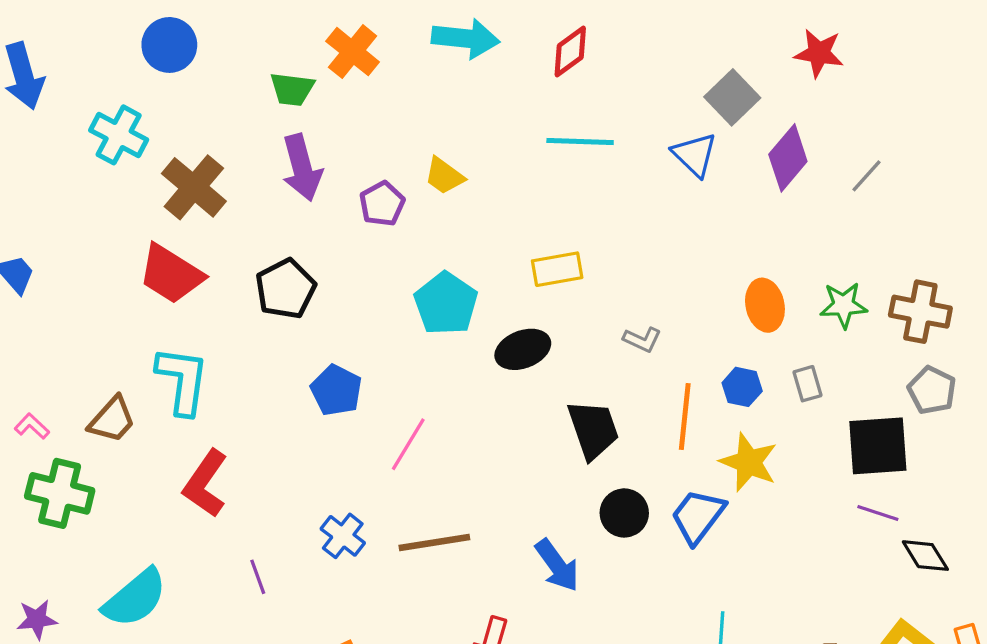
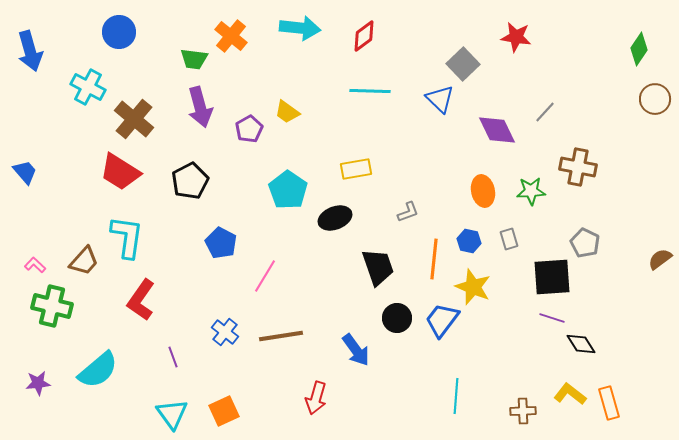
purple diamond: (788, 158) -> (497, 130), moved, turned -66
brown cross: (920, 312) -> (578, 167), moved
gray L-shape: (642, 340) -> (408, 212), turned -45

